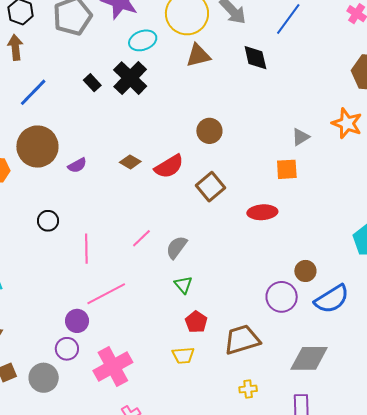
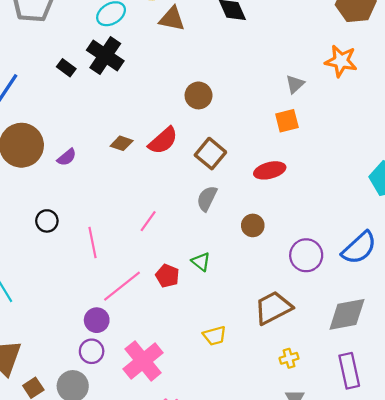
brown triangle: (198, 55) -> (172, 19), turned 36
gray semicircle: (177, 247) -> (207, 199), moved
brown circle: (305, 271) -> (253, 225), moved
red pentagon: (196, 322) -> (167, 276), moved

